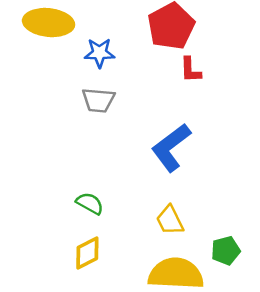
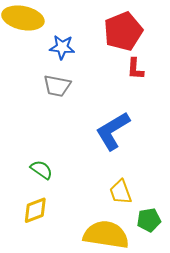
yellow trapezoid: (170, 220) -> (121, 192), moved

